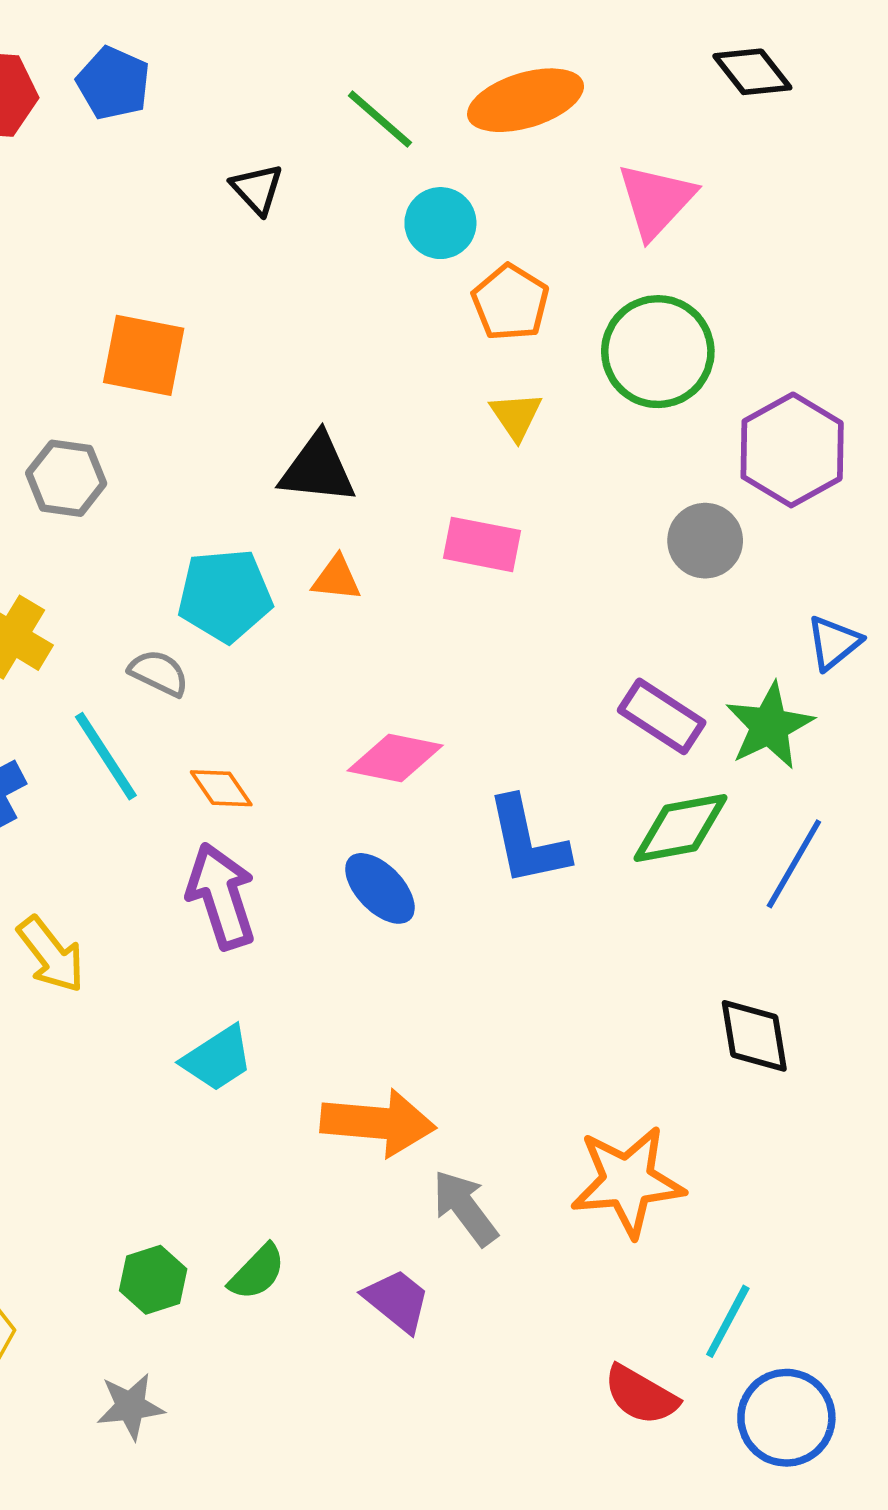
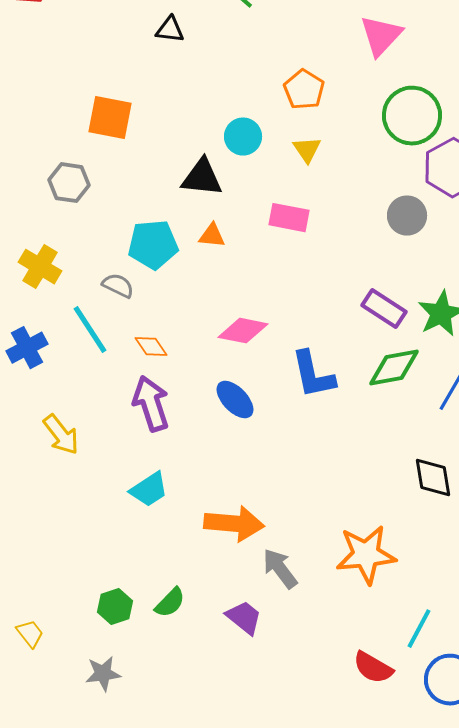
black triangle: (257, 189) -> (170, 30), turned -40
cyan circle: (440, 223) -> (243, 137), moved
green circle: (658, 352) -> (412, 116), moved

